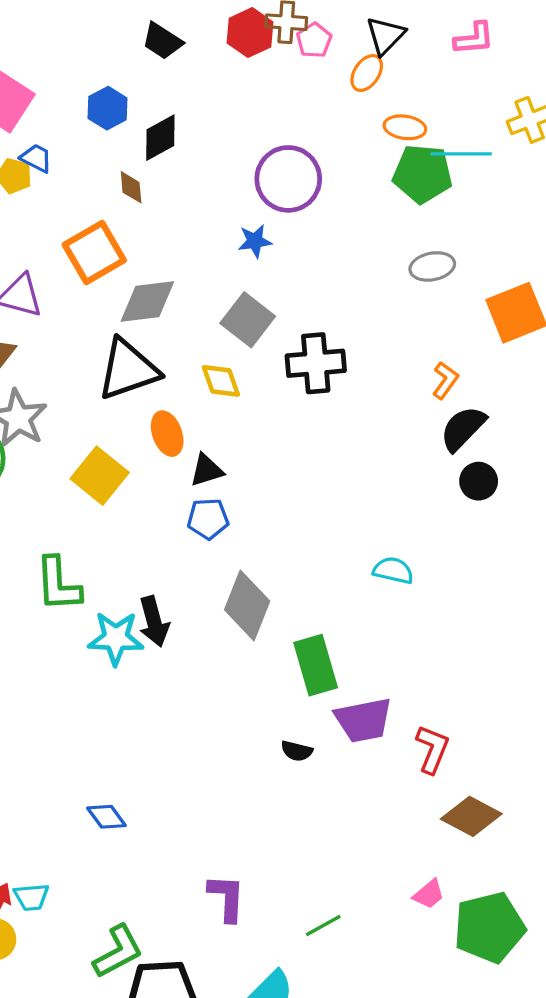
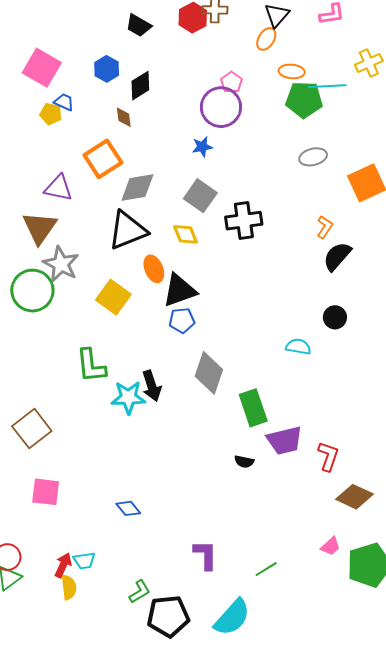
pink pentagon: (314, 40) -> (231, 82), moved
black triangle: (207, 470) -> (179, 290), size x1.6
black circle: (479, 481) -> (335, 317), moved
green L-shape: (118, 952) -> (140, 592), size x0.7

